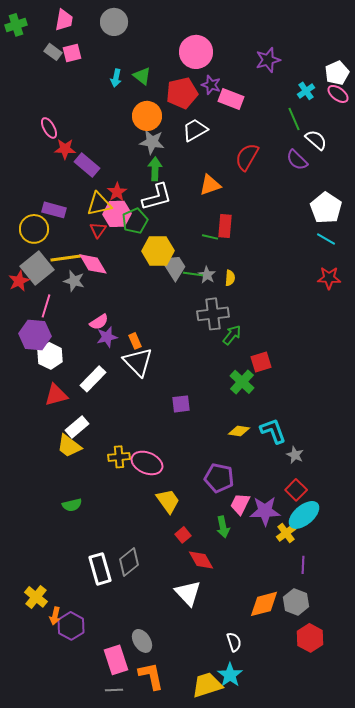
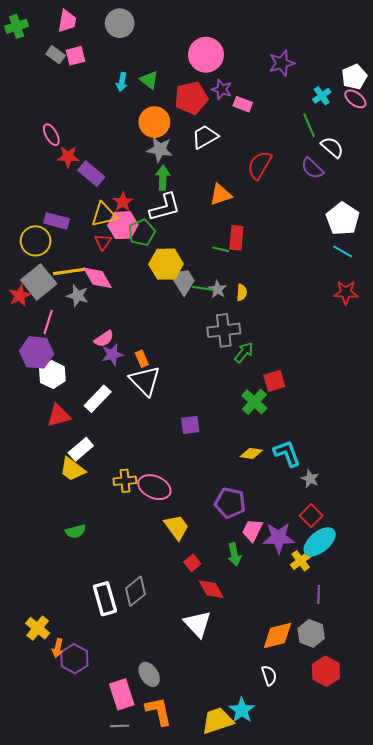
pink rectangle: (231, 99) -> (243, 104), size x0.7
white semicircle: (234, 642) -> (269, 675), moved

